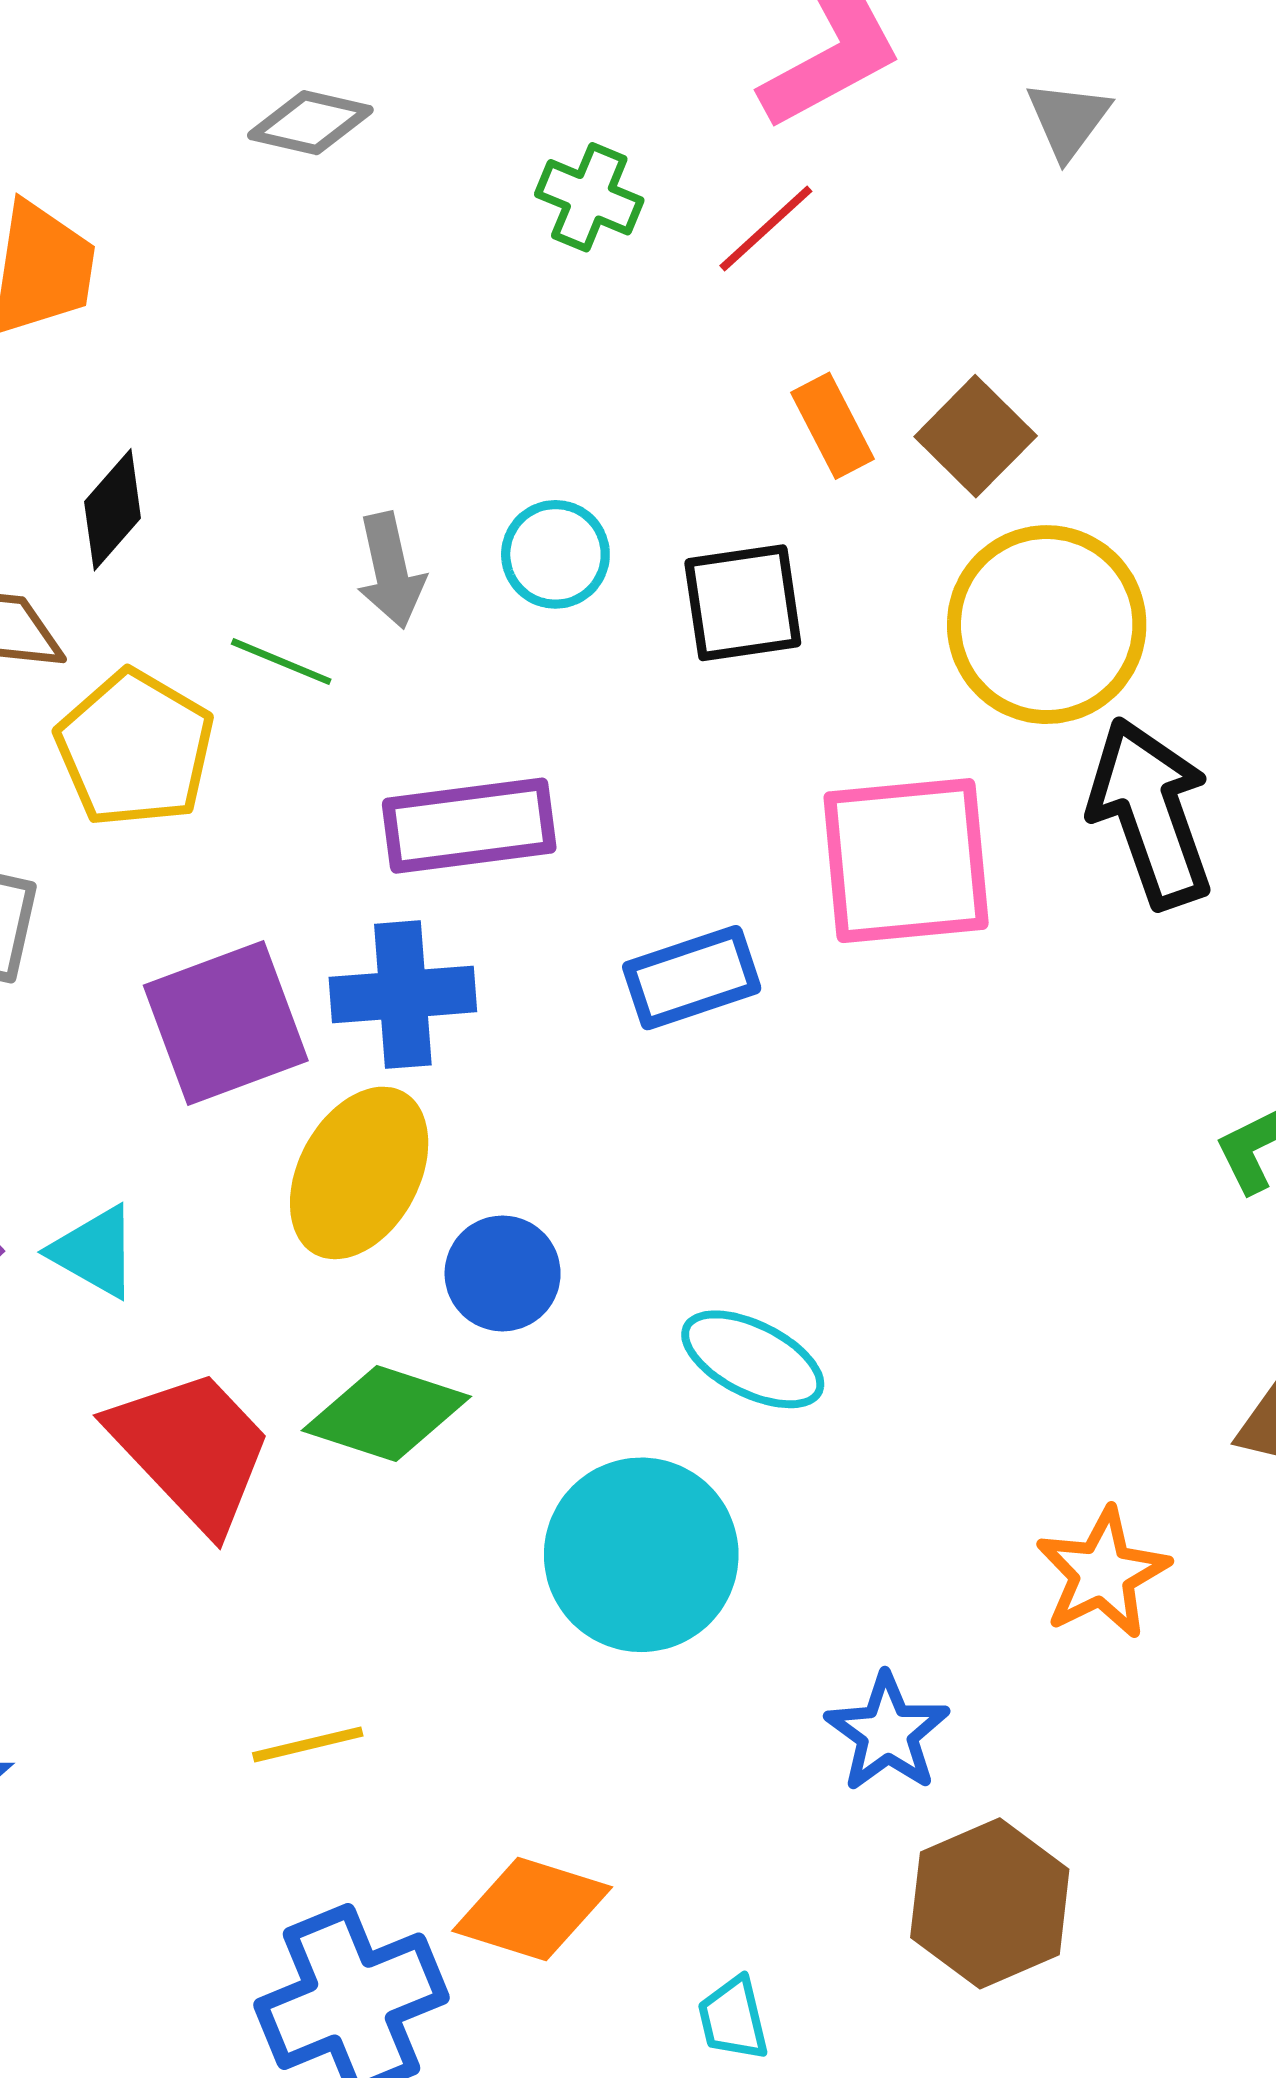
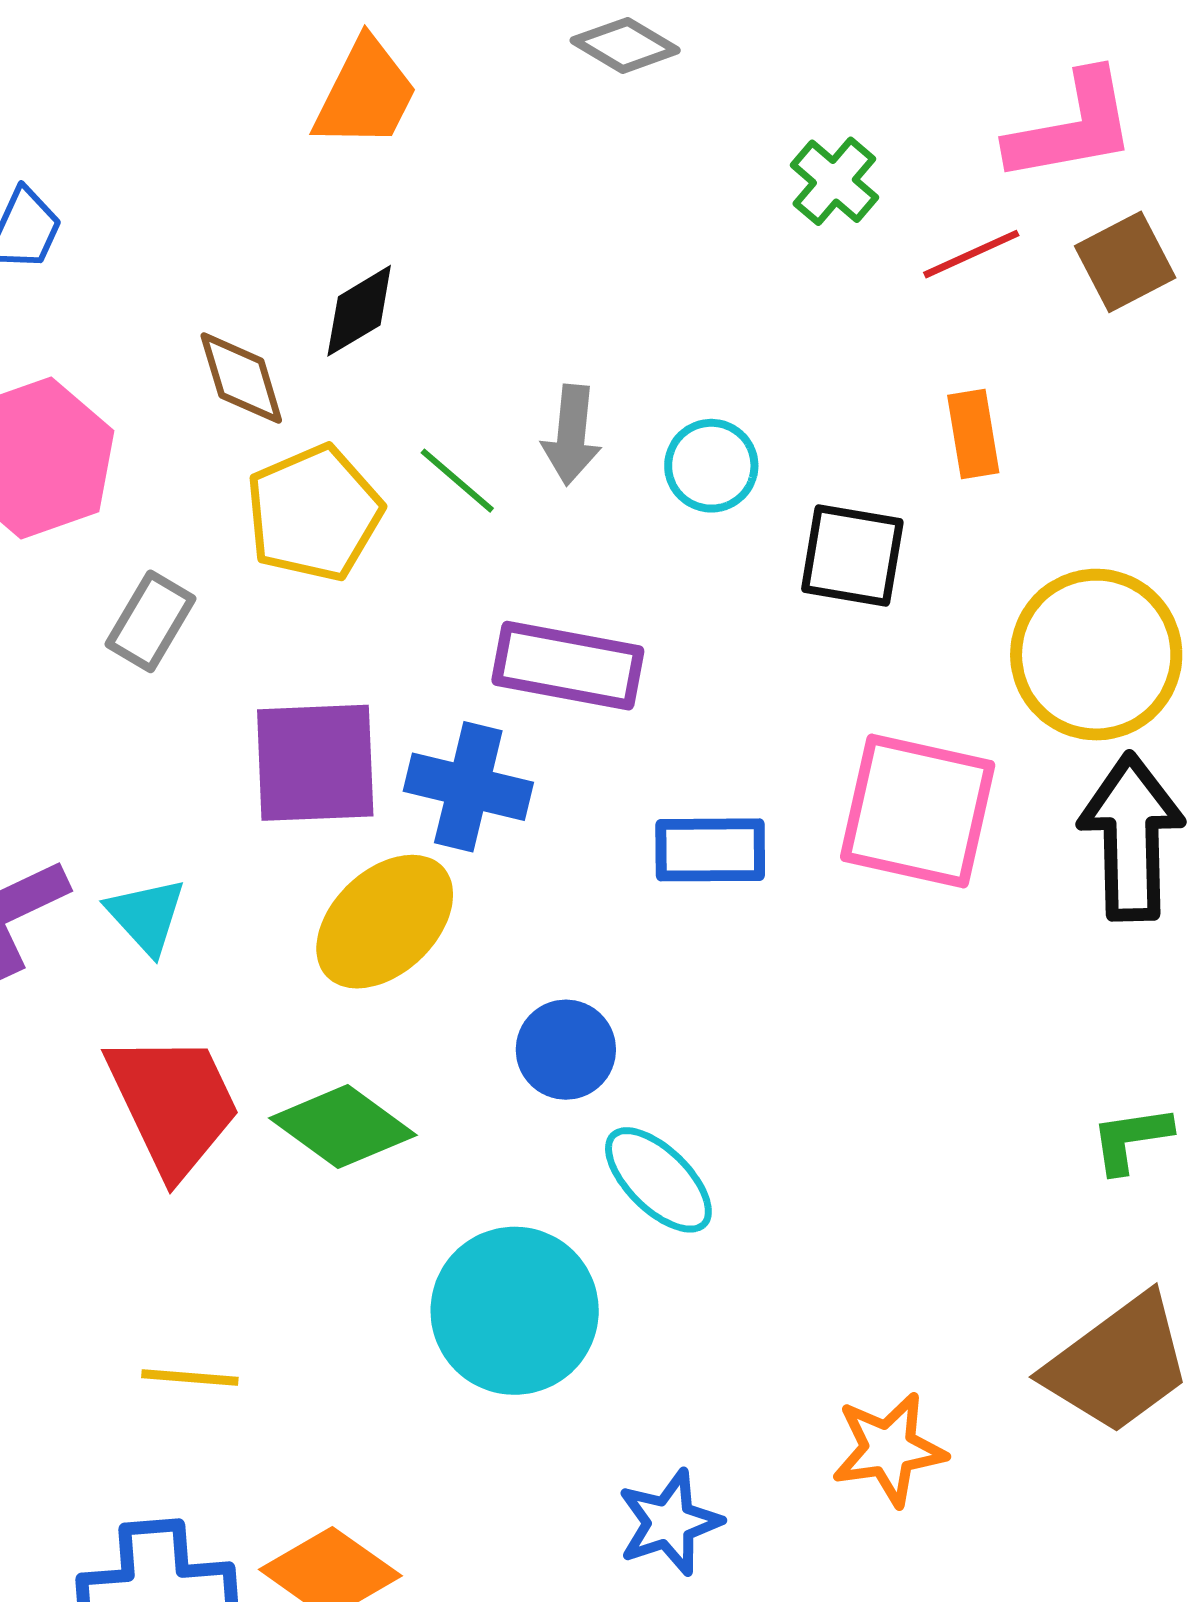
brown square: (976, 436) -> (1125, 262), moved
blue circle: (503, 1273) -> (566, 1050), moved

